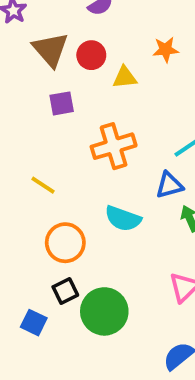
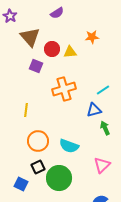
red circle: (91, 55) -> (52, 49), moved
purple square: (62, 103) -> (36, 66), turned 32
yellow line: (43, 185) -> (26, 110), turned 64
cyan semicircle: (123, 219) -> (69, 146), moved

